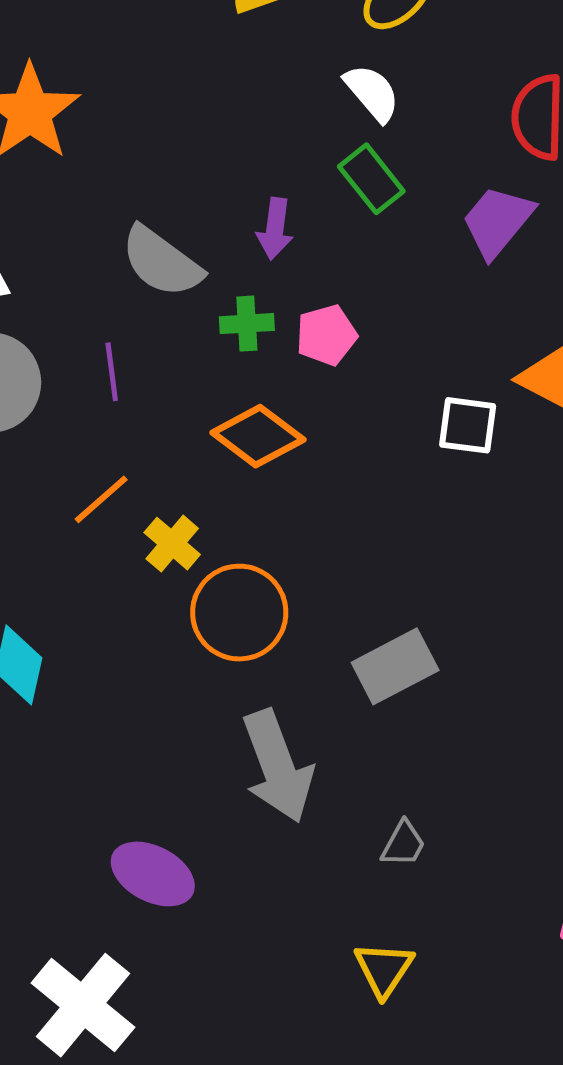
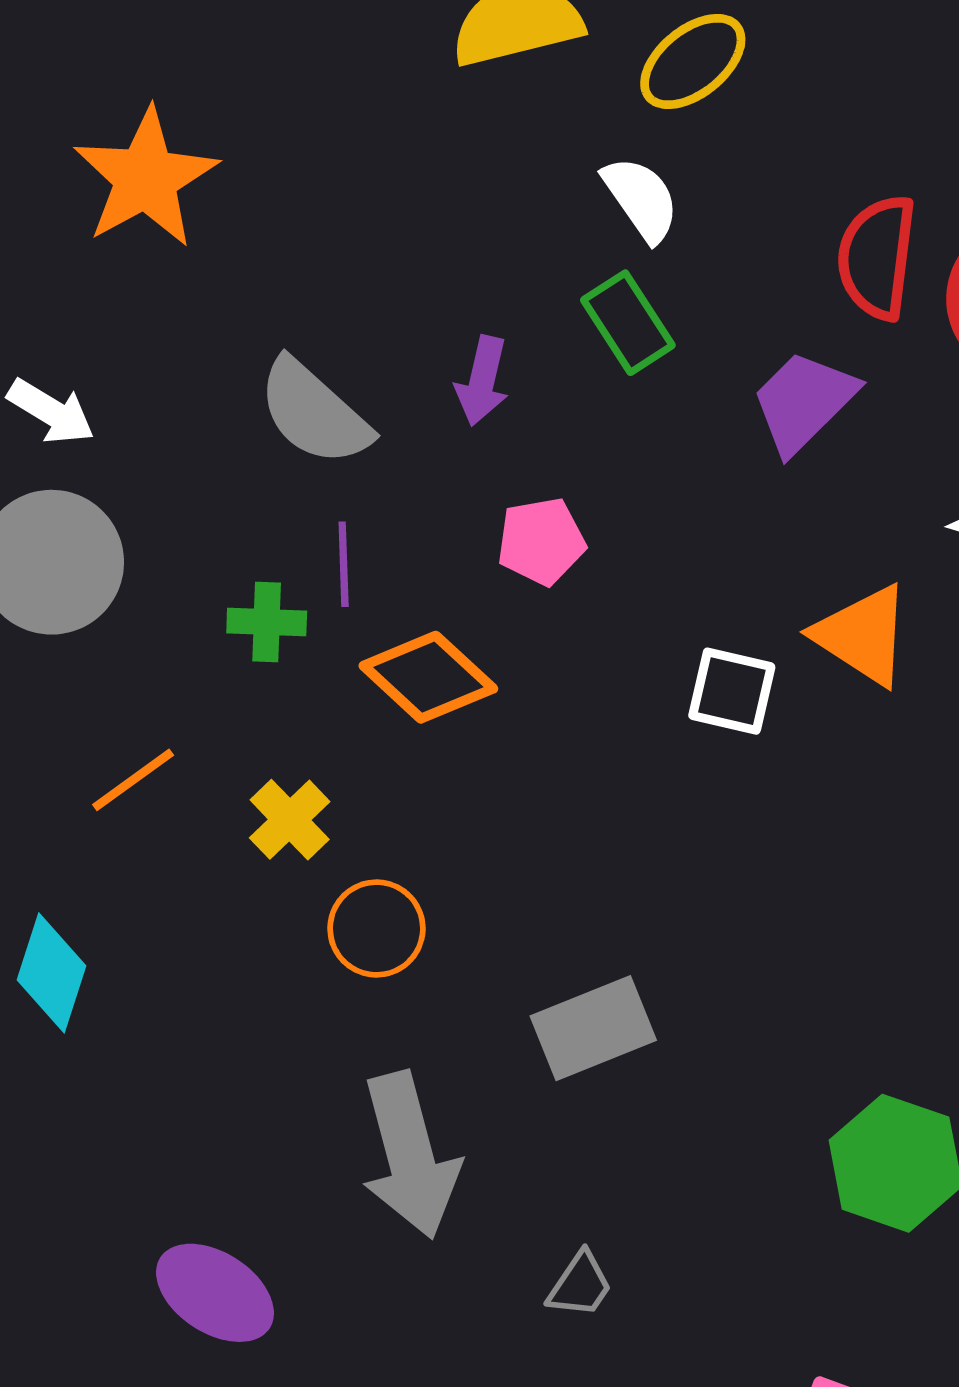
green cross: (247, 324) -> (267, 622), moved
purple line: (112, 372) -> (344, 564), moved
orange line: (101, 499) -> (133, 780), moved
orange circle: (239, 613) -> (376, 929), size x0.7

